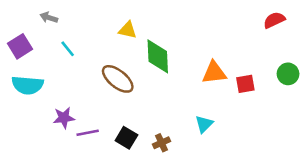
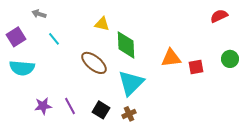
purple star: (64, 118) -> (43, 106), moved
cyan triangle: (204, 124) -> (131, 83), moved, size x1.8
purple line: (88, 133) -> (70, 106), turned 72

